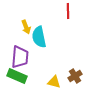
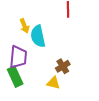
green rectangle: (17, 76) -> (15, 77), turned 42
brown cross: (75, 76) -> (63, 66), moved

